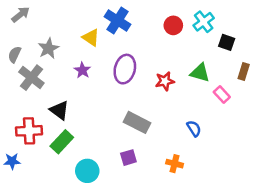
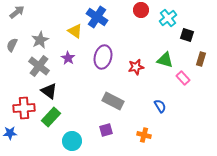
red circle: (173, 25) -> (141, 10), moved
gray cross: (31, 78) -> (39, 66), moved

